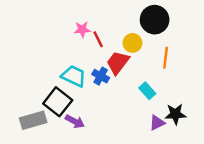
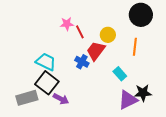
black circle: (155, 20) -> (141, 15), moved
cyan trapezoid: (74, 76) -> (46, 62), moved
purple triangle: (157, 123) -> (128, 100), size x1.5

